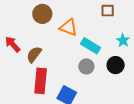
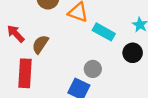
gray circle: (86, 66) -> (93, 69), moved
red rectangle: (41, 81) -> (25, 73), moved

